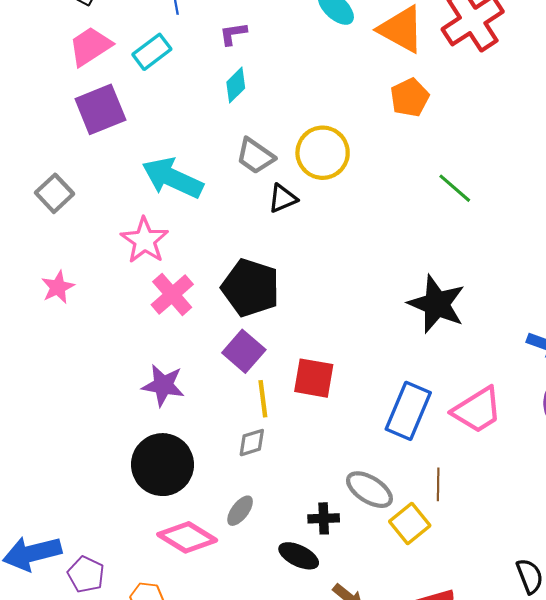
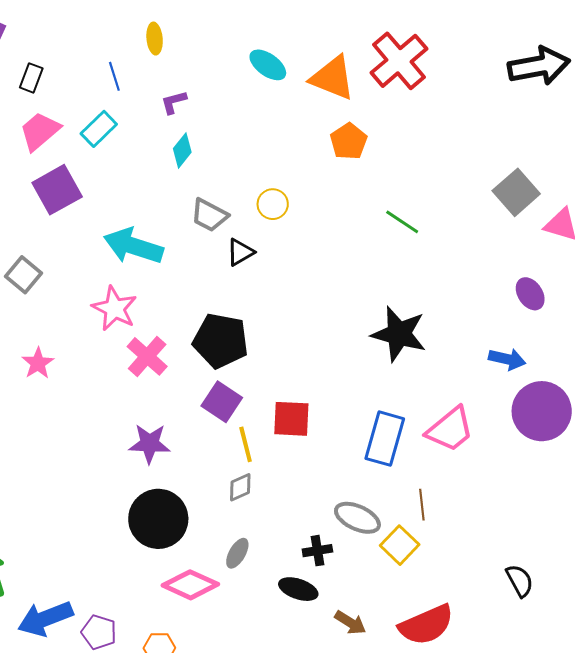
yellow circle: (323, 153) -> (273, 204), size x0.6

